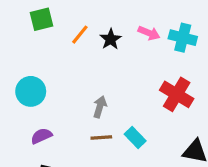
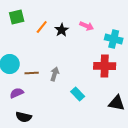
cyan cross: (183, 38) -> (114, 39), moved
red cross: (177, 94) -> (105, 66), turned -30
brown line: (101, 137) -> (32, 73), moved

